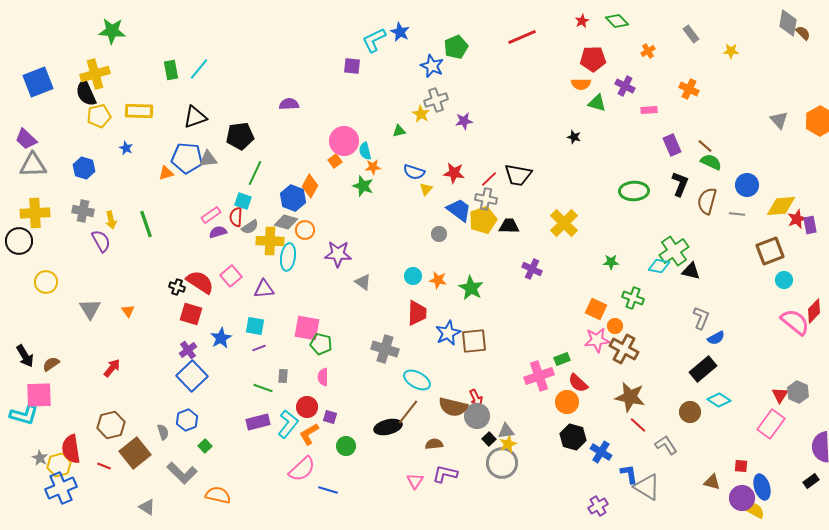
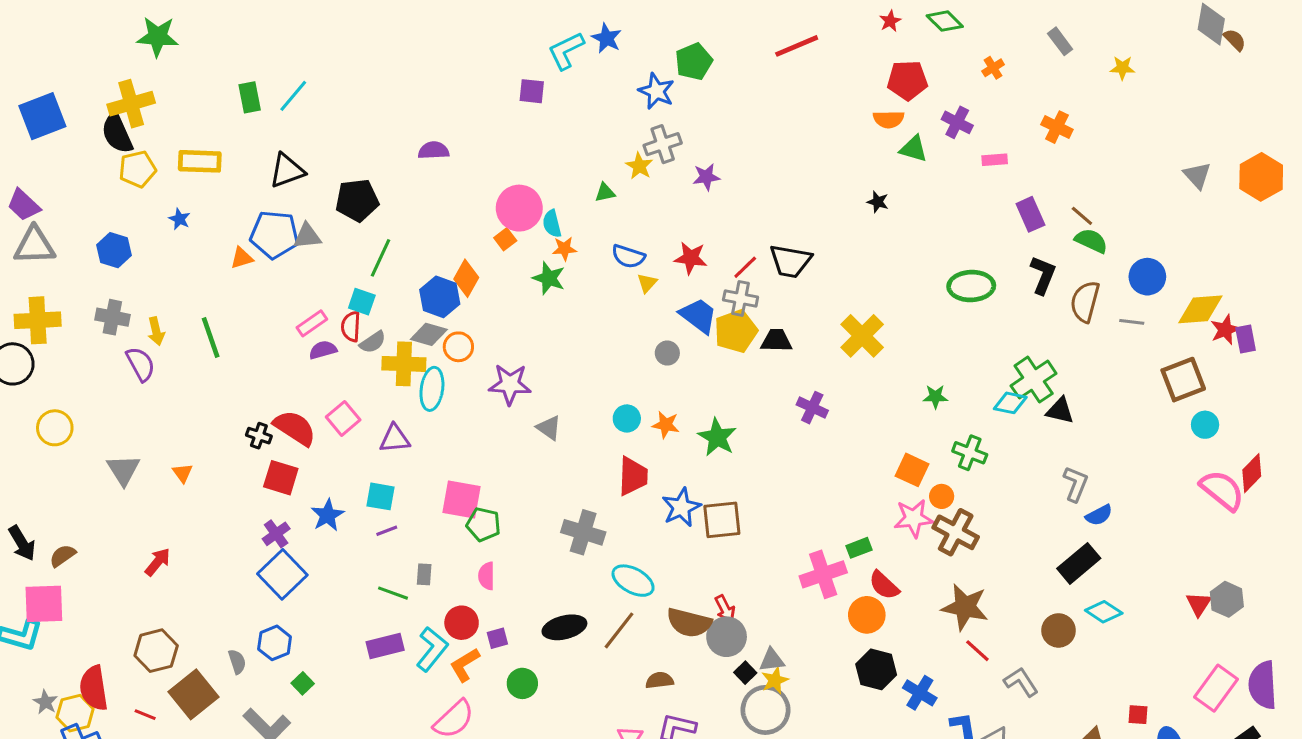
purple square: (330, 417) -> (497, 638), turned -32
pink rectangle: (771, 424) -> (1216, 688), moved
black ellipse: (388, 427) -> (564, 627), moved

